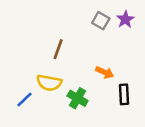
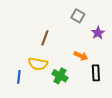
purple star: (125, 19) -> (98, 33), moved
blue line: (25, 100) -> (19, 77), turned -40

